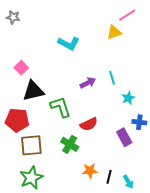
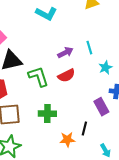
red semicircle: (89, 124) -> (66, 76), moved
green cross: (70, 144) -> (47, 114), turned -30
black line: (109, 177) -> (84, 129), moved

